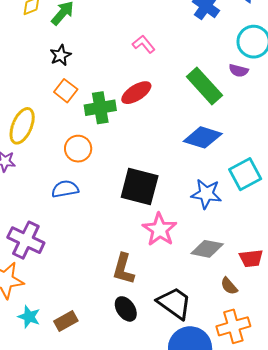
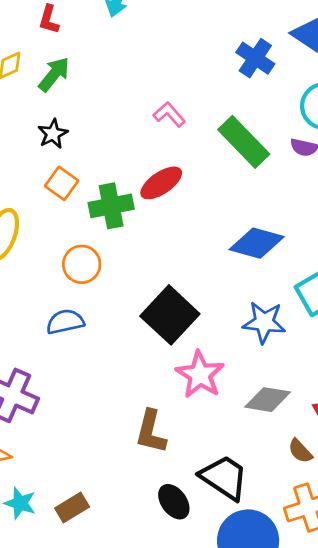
green rectangle: (204, 86) -> (244, 142), moved
black square: (140, 187) -> (170, 315), turned 30
black ellipse: (126, 309) -> (174, 502), moved

